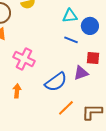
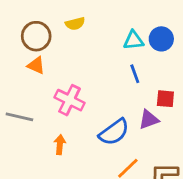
blue circle: (90, 26) -> (161, 39), moved
blue line: (71, 40) -> (135, 74), turned 48

